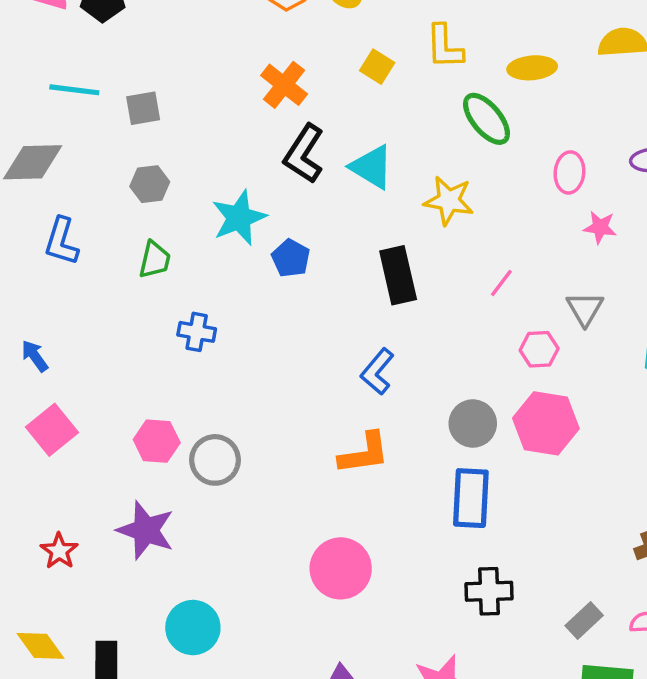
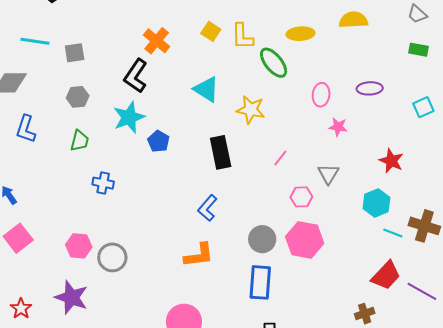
yellow L-shape: (445, 47) -> (242, 36), moved
black L-shape: (304, 154) -> (136, 76), moved

